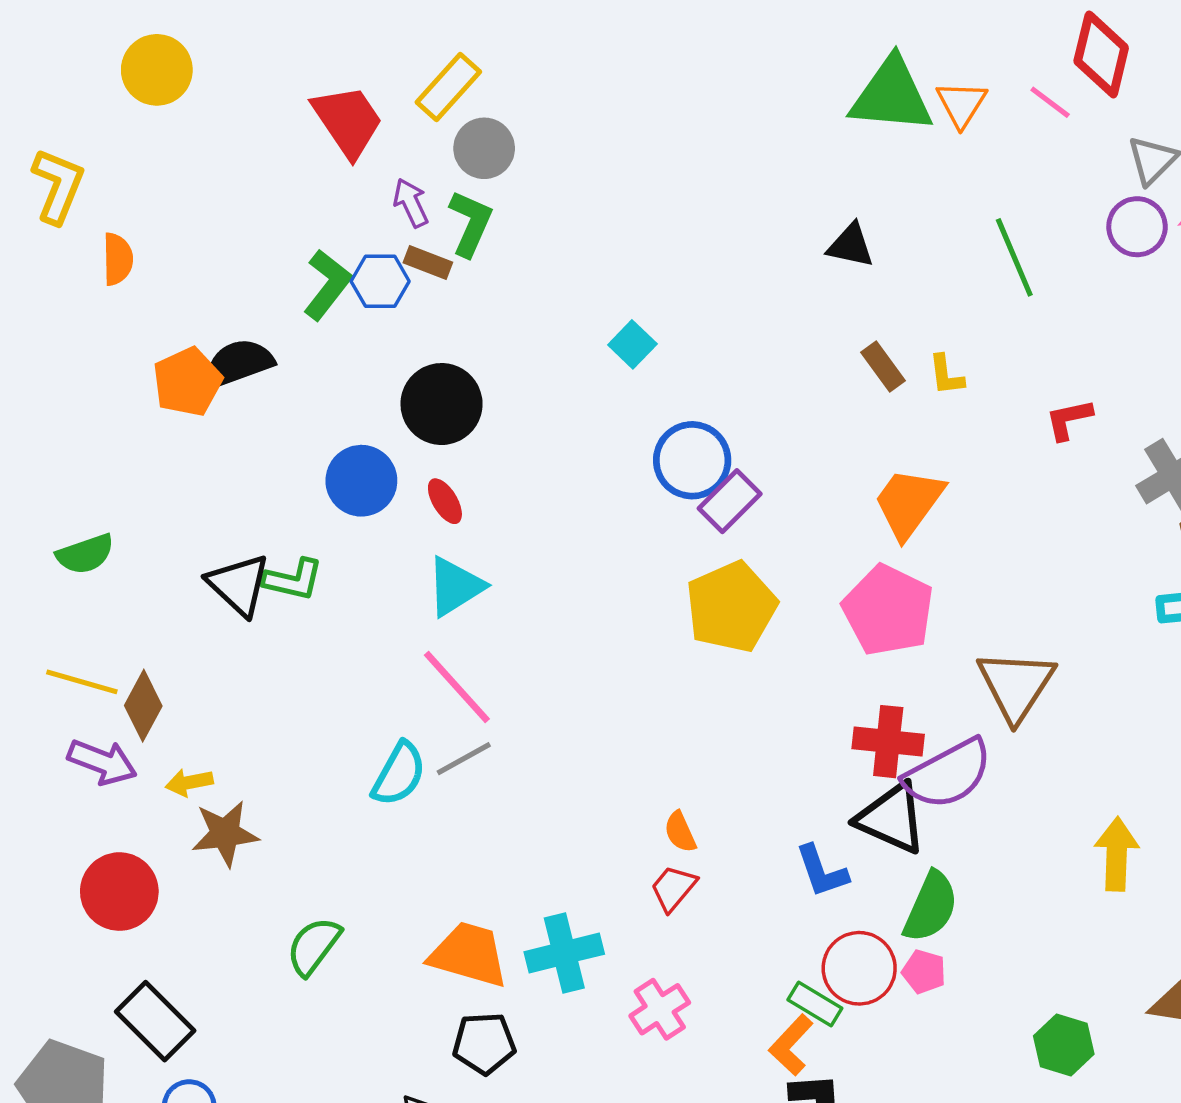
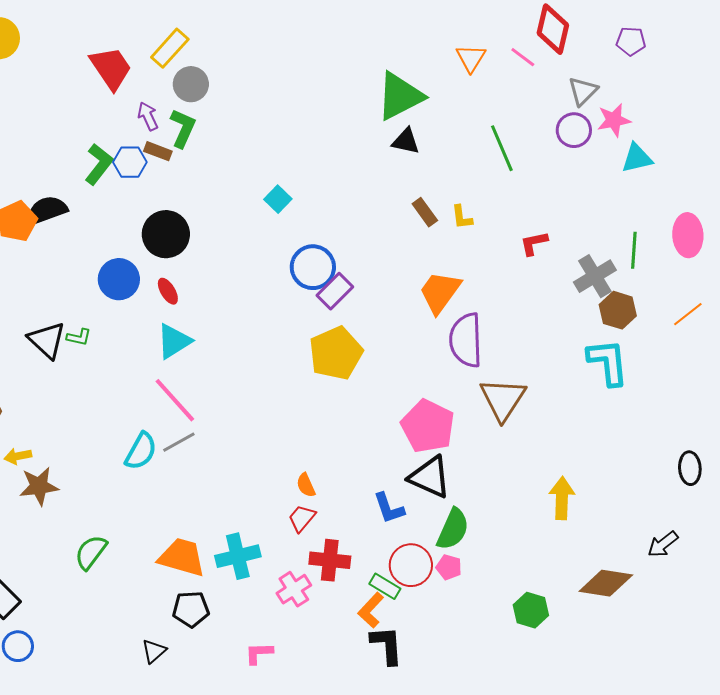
green triangle: (892, 95) -> (400, 96), moved, turned -32
green L-shape: (293, 580) -> (79, 337), size x0.7
pink pentagon: (888, 610) -> (428, 426), moved
red cross: (888, 742) -> (330, 560), moved
purple semicircle: (948, 774) -> (466, 340), moved, turned 116

